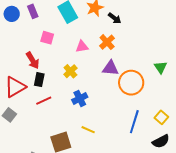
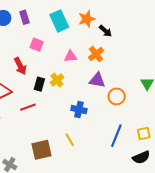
black rectangle: (39, 80) -> (39, 84), moved
orange circle: (131, 83) -> (117, 96), size x0.7
blue cross: (80, 98) -> (79, 110), moved, turned 35
yellow square: (161, 117) -> (144, 134), turned 32
yellow line: (88, 130) -> (70, 140), turned 32

